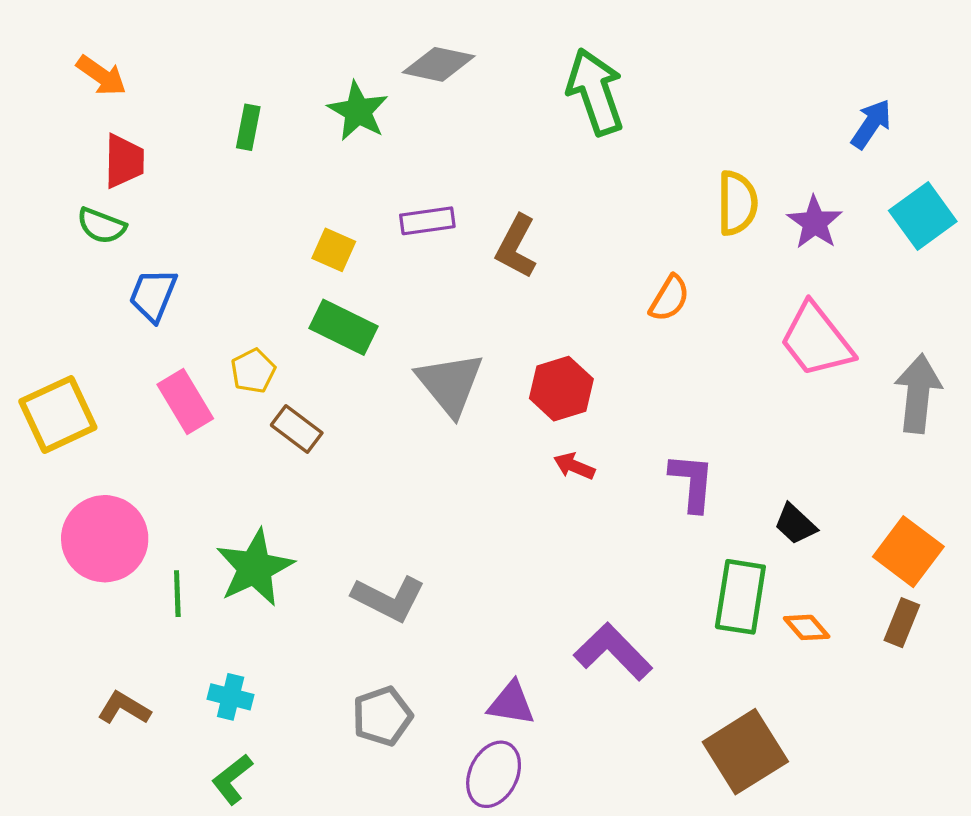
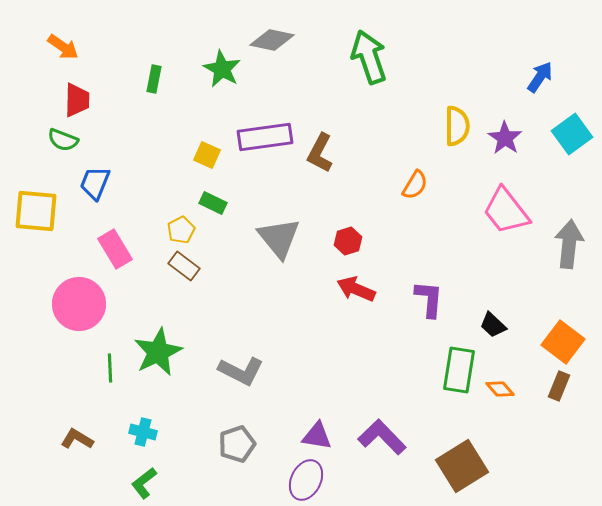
purple rectangle: (427, 221) -> (265, 137), size x1.6
green rectangle: (343, 327) -> (213, 203), size x0.7
yellow pentagon: (253, 371) -> (181, 230), moved
red hexagon: (561, 389) -> (348, 241), size x0.7
yellow square: (58, 414) -> (36, 211), moved, turned 30
red arrow: (574, 466) -> (356, 289), size x1.5
pink circle: (105, 539) -> (79, 304), moved
purple L-shape: (613, 652) -> (382, 437), moved

